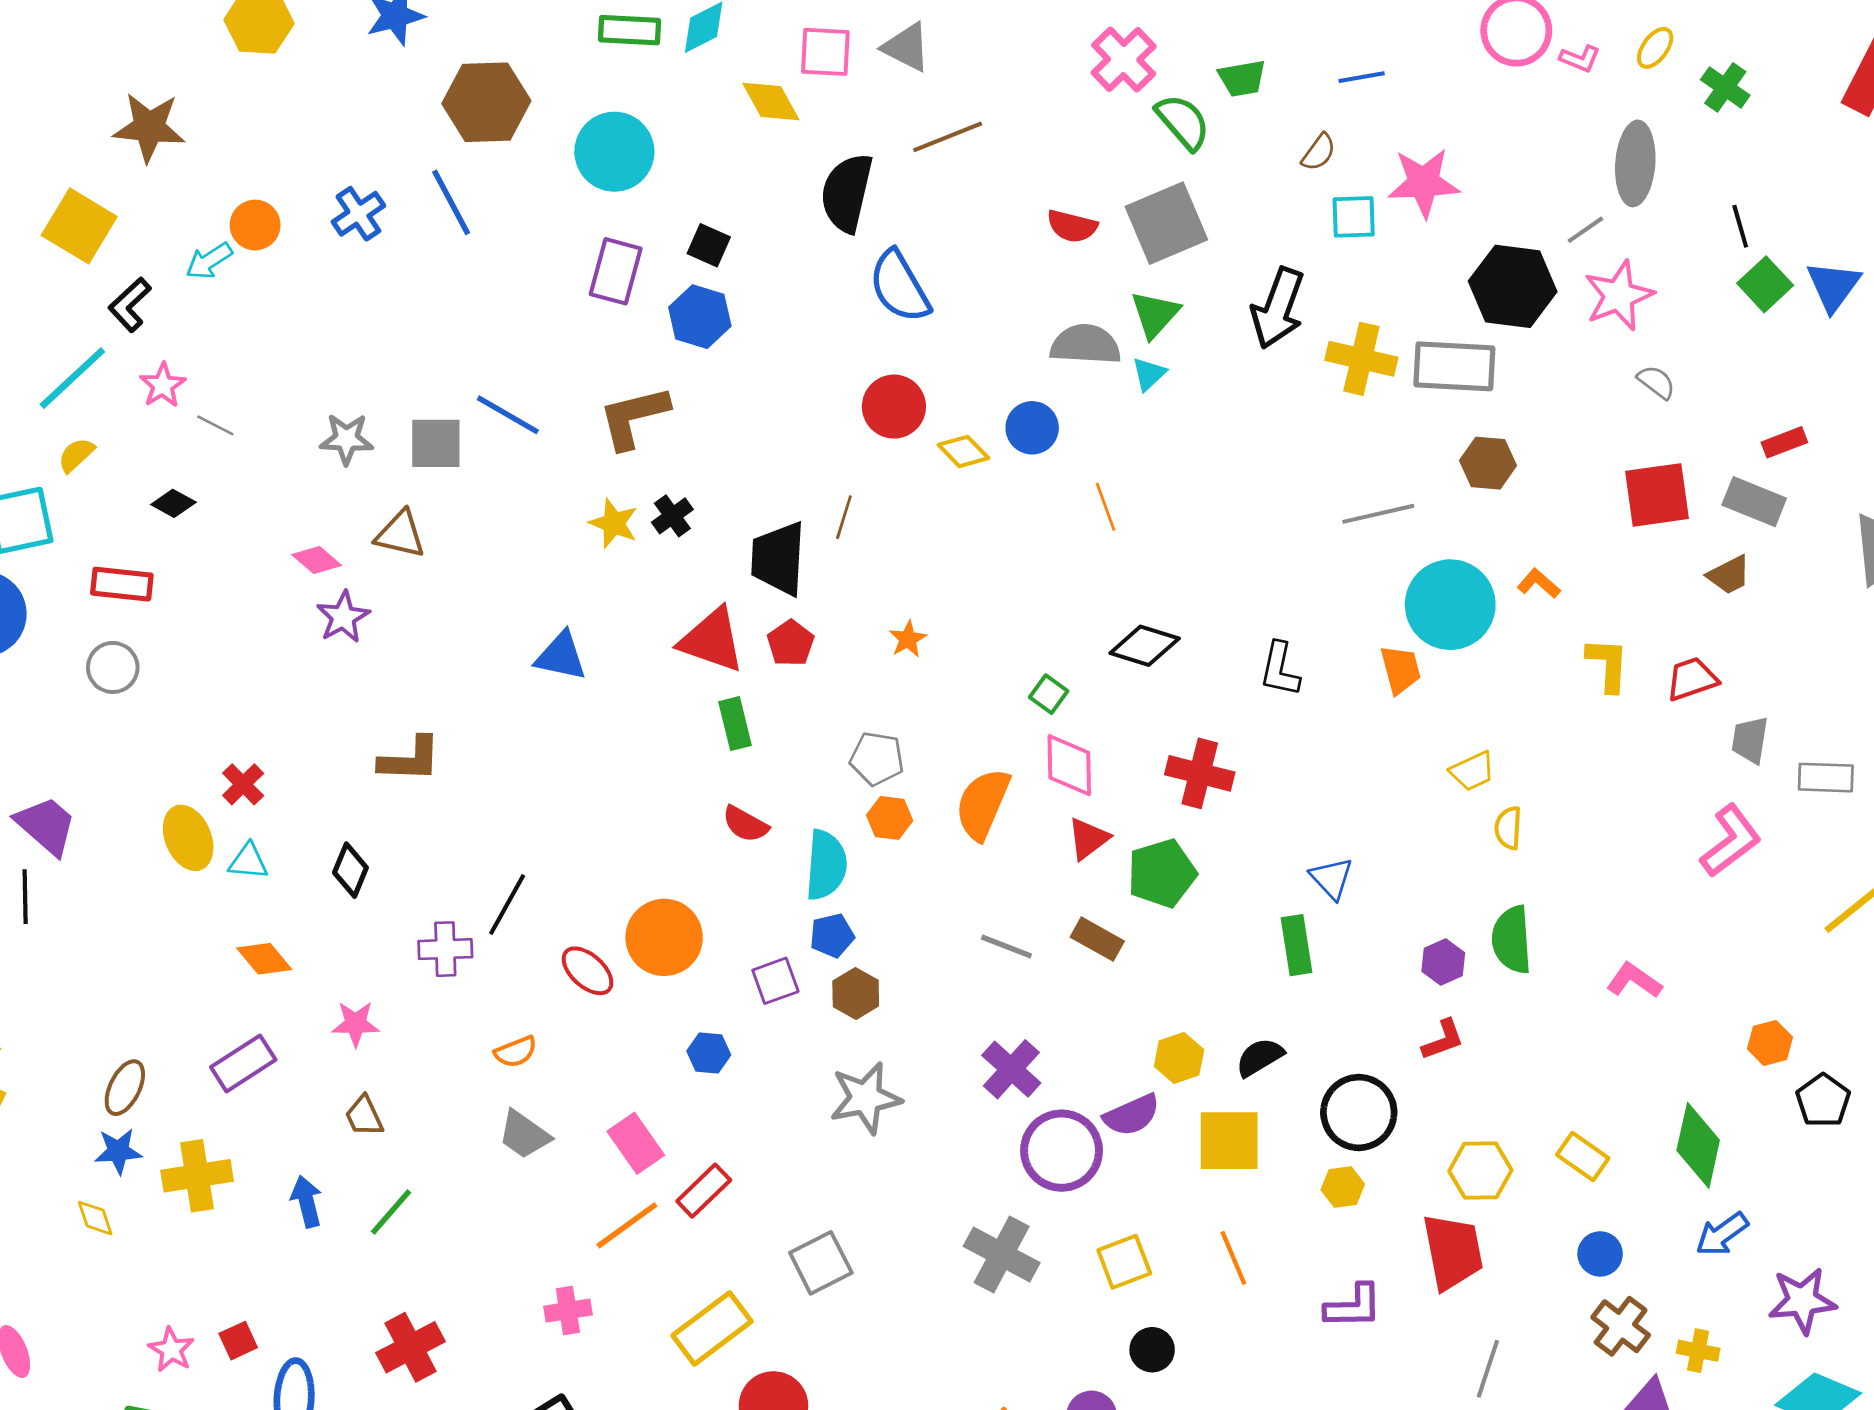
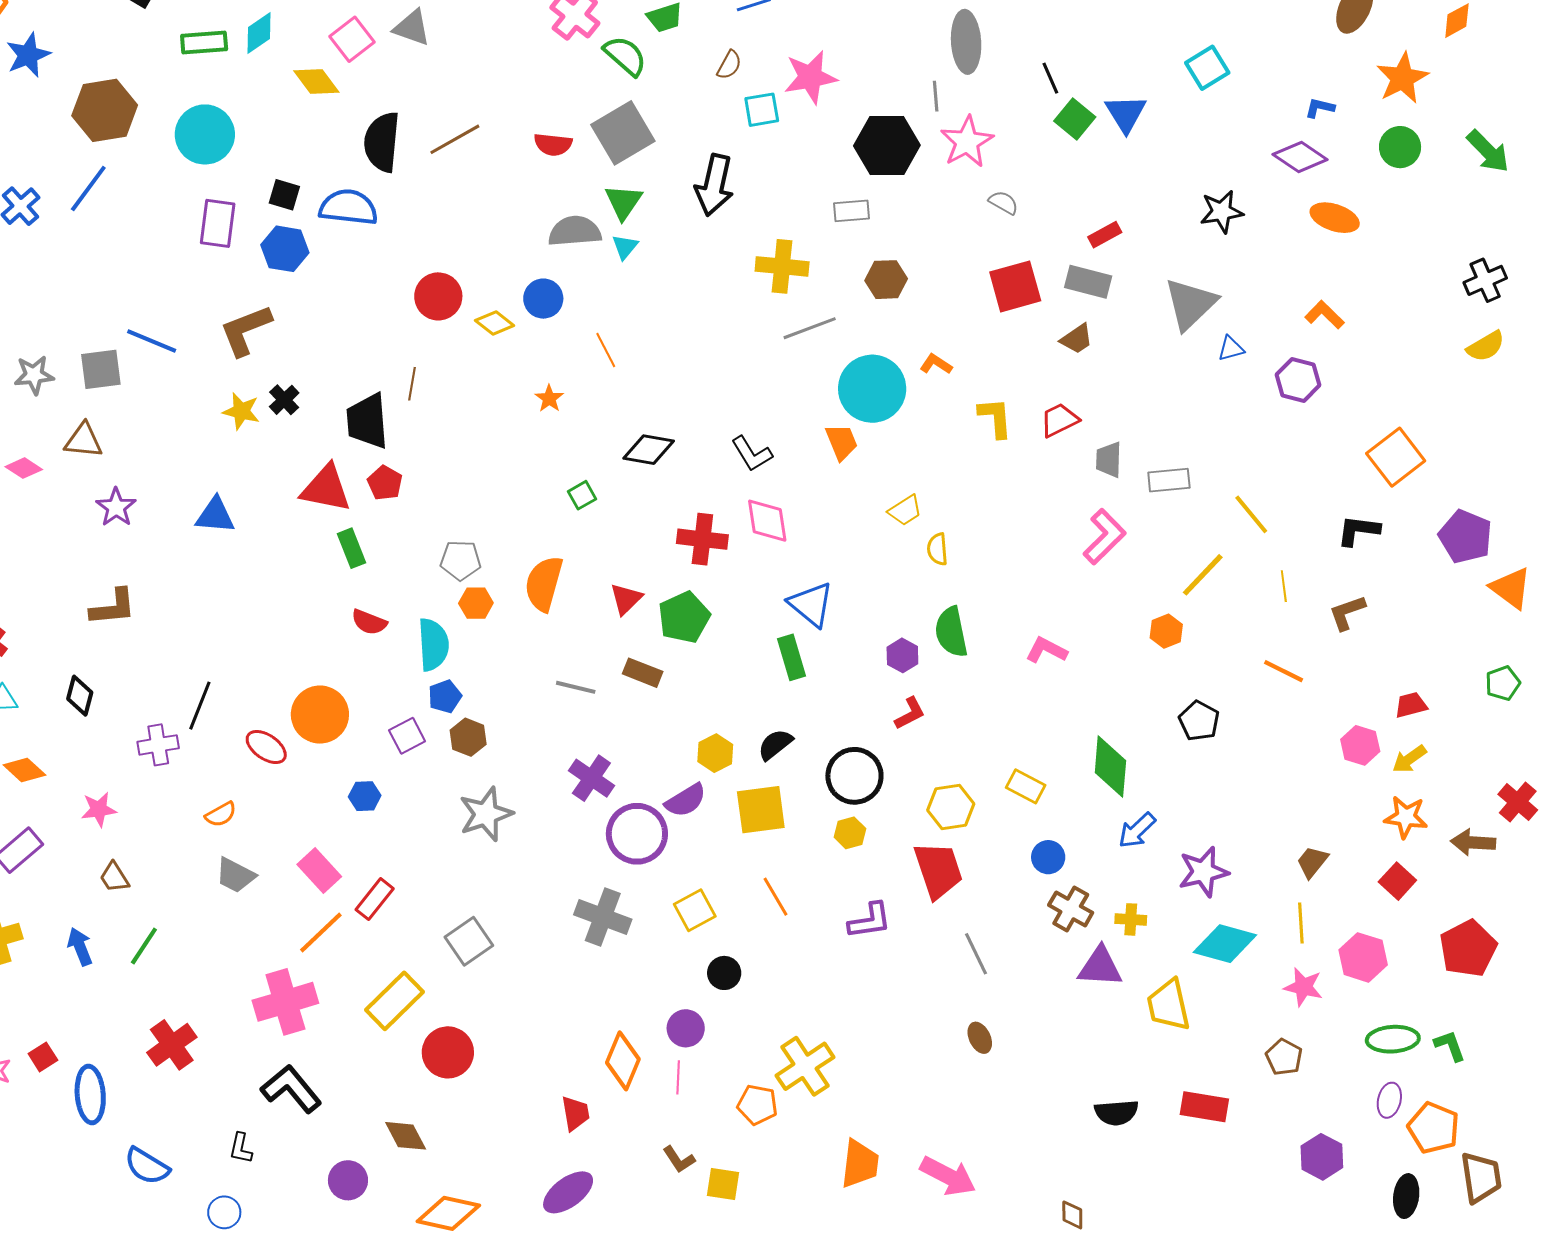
pink square: (825, 52) -> (352, 39), turned -33
brown line: (948, 137) -> (455, 139), moved
blue line: (451, 202) -> (88, 189), turned 72
gray line: (1585, 230) -> (936, 96), turned -52
blue semicircle: (899, 286) -> (348, 207), moved, turned 134
yellow cross: (1361, 359) -> (782, 266), moved
gray rectangle: (1454, 366) -> (852, 211), size x0.6
purple star: (343, 617) -> (116, 507), moved
orange star: (908, 639) -> (549, 398), moved
black L-shape: (1280, 669) -> (752, 454), turned -36
green square: (1049, 694) -> (582, 495), turned 32
pink diamond: (1069, 765) -> (767, 521), moved
blue triangle: (1332, 878) -> (811, 604), size x1.4
orange hexagon: (1770, 1043) -> (1166, 631), moved
pink cross: (568, 1311) -> (285, 1002), size x1.8
gray line: (1488, 1369) -> (976, 954), turned -36

